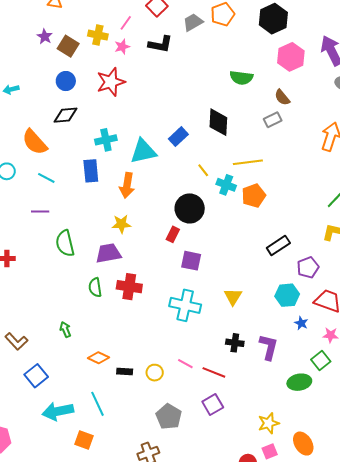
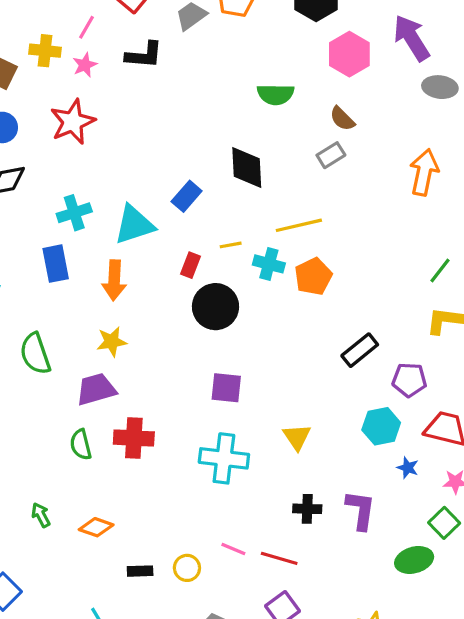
yellow line: (203, 170) -> (231, 245), turned -56
red rectangle: (173, 234) -> (191, 265), moved
green semicircle: (65, 243) -> (35, 354), moved
purple pentagon: (308, 267) -> (409, 380), turned 30
orange diamond: (99, 358) -> (96, 527), moved

